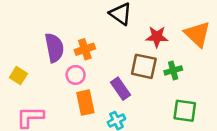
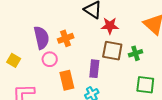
red star: (157, 37) -> (110, 26), moved
pink circle: (76, 75) -> (50, 59), moved
purple rectangle: (120, 89) -> (94, 69), turned 42

